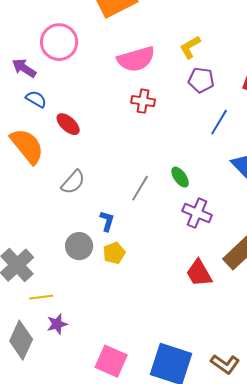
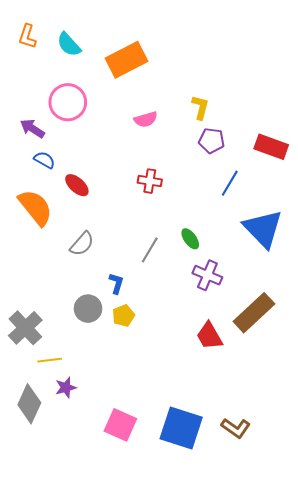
yellow L-shape: (190, 47) -> (200, 107), turned 135
pink semicircle: (136, 59) -> (146, 119), size x0.6
red cross: (143, 101) -> (150, 181), moved

